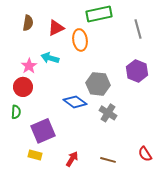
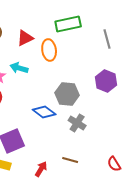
brown line: (108, 160) -> (70, 160), moved

